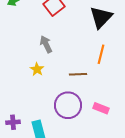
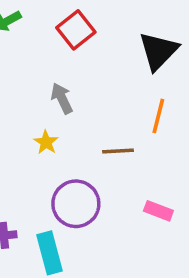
purple circle: (68, 105) -> (76, 204), moved

